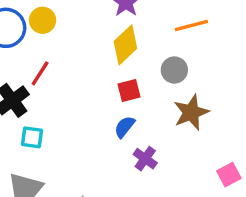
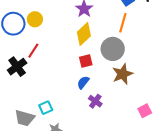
orange line: (191, 25) -> (123, 23), turned -60
gray circle: (174, 70) -> (113, 49), size x1.5
cyan square: (32, 137) -> (46, 108), moved, turned -32

